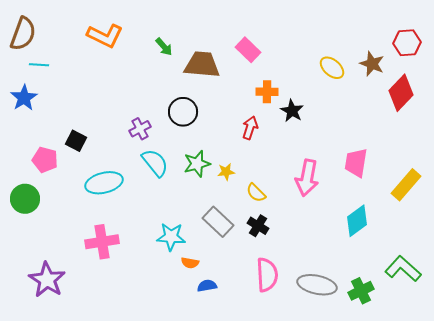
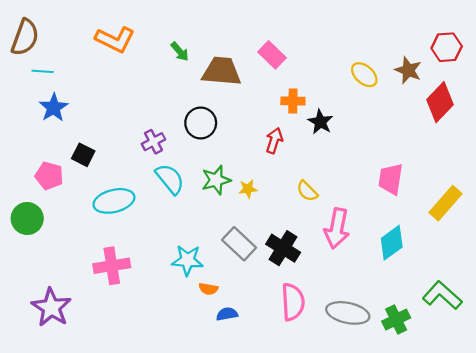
blue star: (24, 98) -> (54, 108), moved
pink arrow: (307, 178) -> (337, 228), moved
yellow semicircle: (256, 193) -> (307, 191), moved
black cross: (258, 226) -> (283, 248), size x1.4

